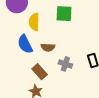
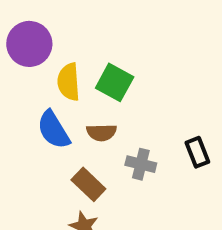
green square: (64, 14) -> (115, 82), moved, turned 30

